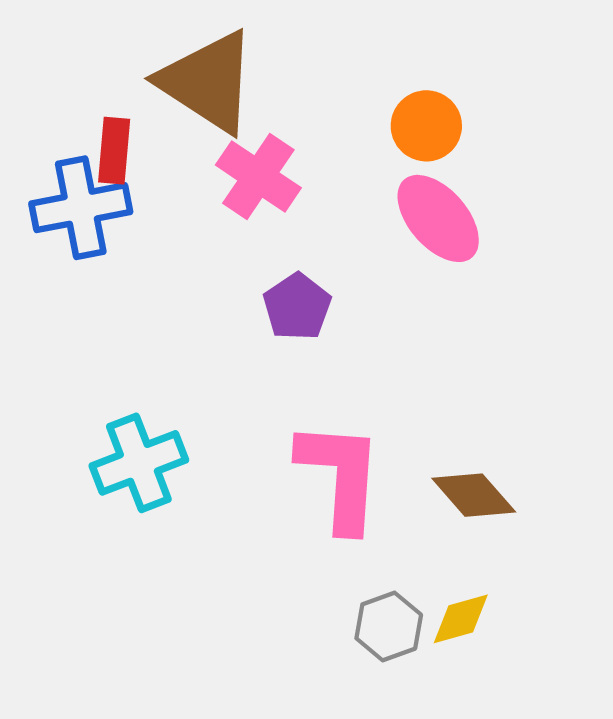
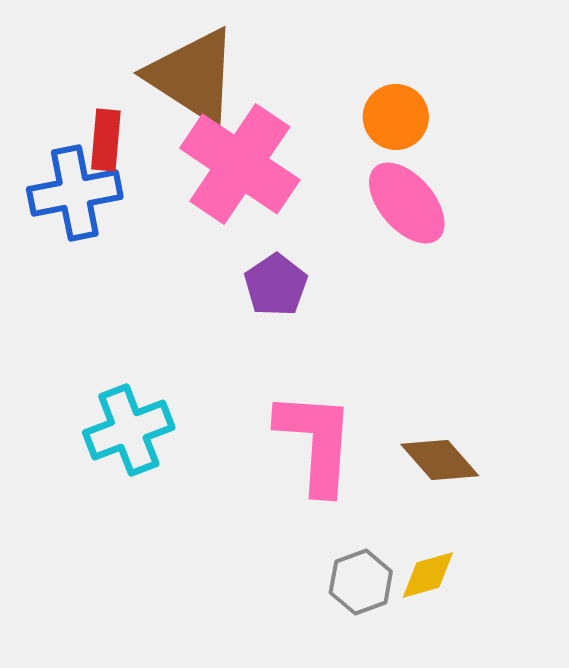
pink cross: (258, 176) -> (240, 164), size x1.5

